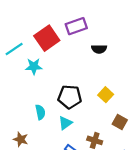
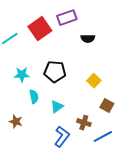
cyan star: (34, 66) -> (22, 75), moved
black pentagon: (70, 97) -> (55, 72), moved

